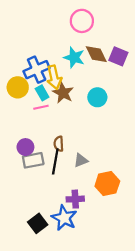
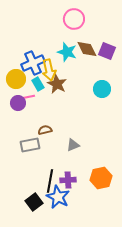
cyan circle: (97, 97) -> (102, 89), moved
pink line: (41, 107) -> (28, 97), moved
brown semicircle: (59, 144) -> (45, 130), moved, turned 80
purple circle: (25, 147) -> (18, 103), moved
black line: (55, 161) -> (50, 181), moved
orange hexagon: (107, 184) -> (101, 178), moved

